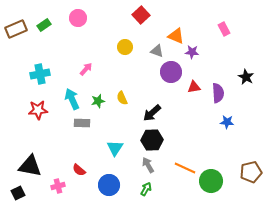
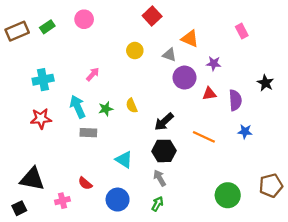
purple star: (192, 52) -> (214, 63), moved
cyan triangle: (115, 148) -> (124, 160), turned -30
orange line: (185, 168) -> (204, 137), moved

